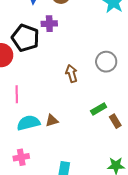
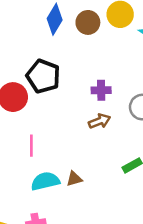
purple cross: (49, 24) -> (101, 90), moved
brown arrow: (72, 74) -> (99, 121), turned 84

